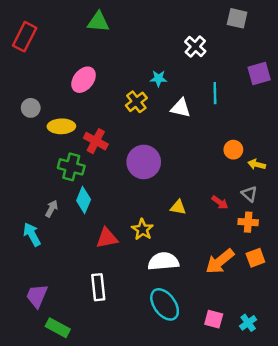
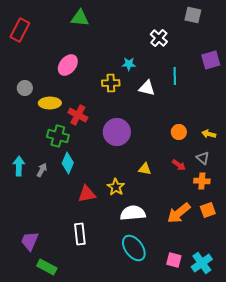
yellow cross: (136, 102) -> (111, 83), turned 36
orange circle: (233, 150) -> (179, 132), moved
cyan arrow: (32, 234) -> (19, 166), moved, turned 30
cyan cross: (248, 323) -> (202, 263), size x1.5

